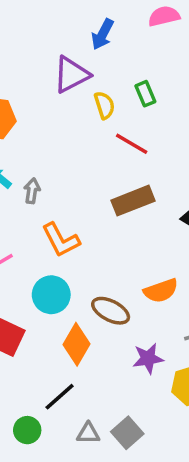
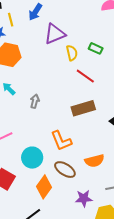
blue arrow: (103, 34) -> (35, 12), moved
green rectangle: (145, 94) -> (96, 48), turned -48
gray arrow: (32, 191) -> (35, 101), moved
orange L-shape: (61, 240) -> (61, 141), moved

